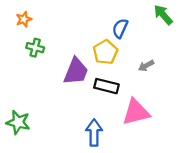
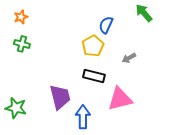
green cross: (35, 48) -> (22, 44), moved
purple trapezoid: (76, 71) -> (60, 97), moved, turned -36

